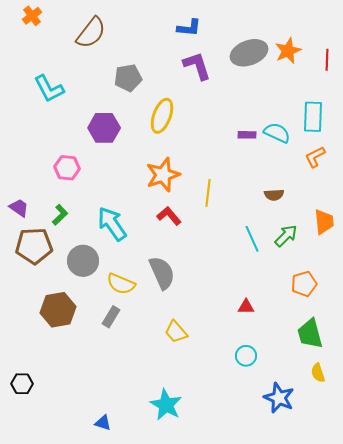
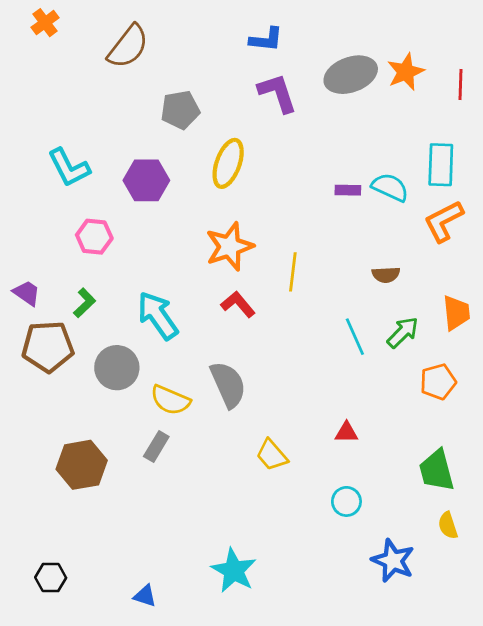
cyan L-shape: (49, 89) -> (69, 168), moved
orange L-shape: (315, 157) -> (444, 221), size x1.4
orange pentagon: (304, 284) -> (438, 382), moved
brown hexagon: (58, 310) -> (82, 465), moved
yellow trapezoid: (176, 332) -> (272, 455), moved
black hexagon: (22, 384) -> (51, 578), moved

